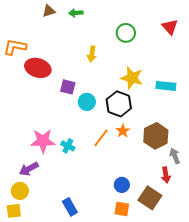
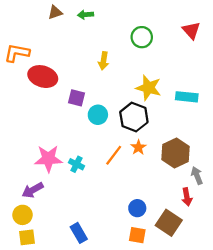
yellow square: (14, 211) -> (27, 237), moved

